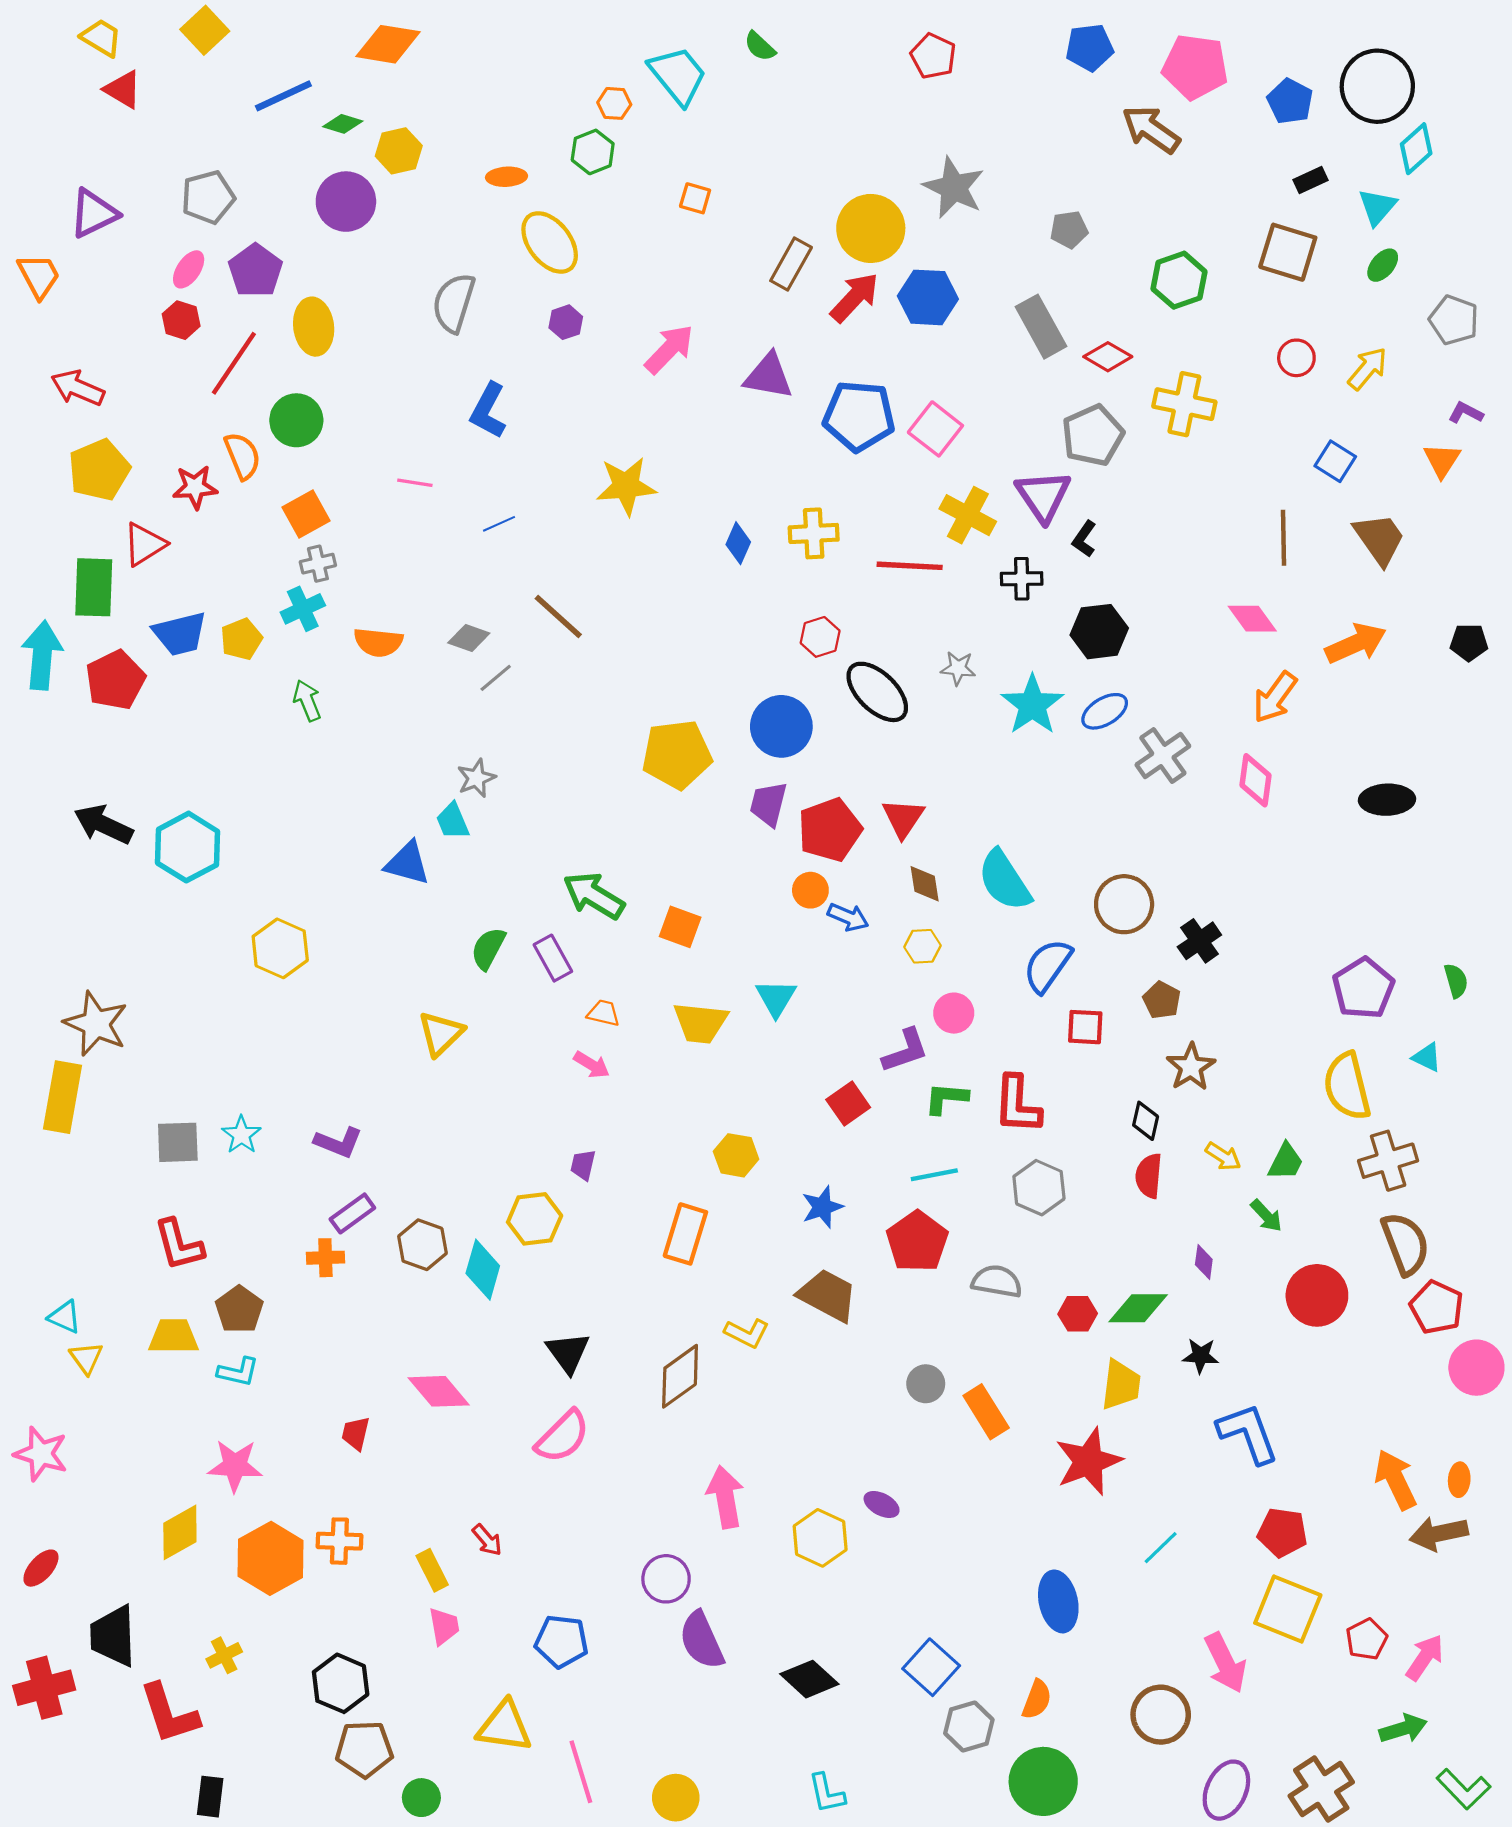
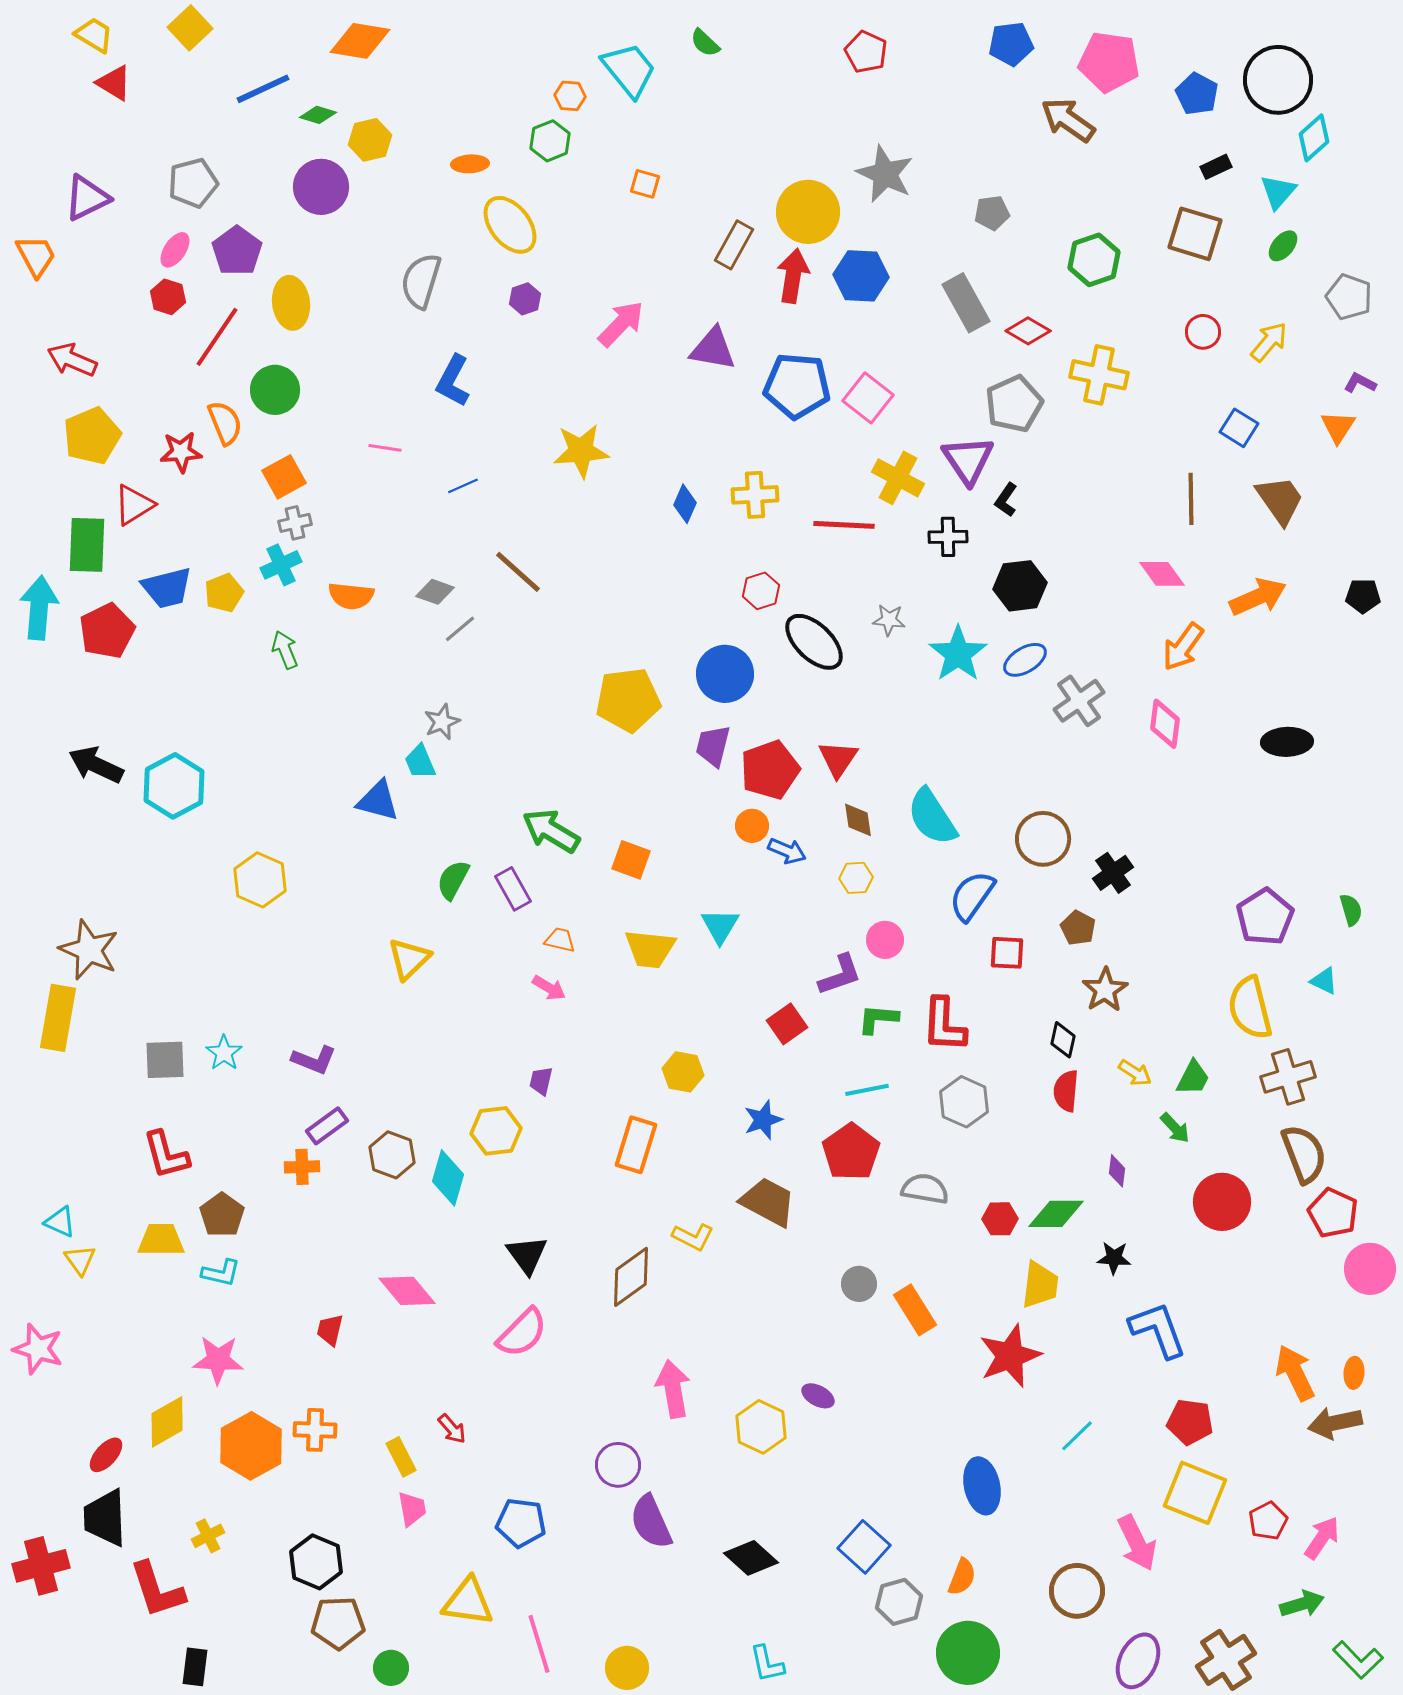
red arrow: (855, 297) -> (793, 276), turned -34
red ellipse: (41, 1568) -> (106, 1455), moved

